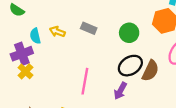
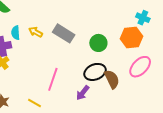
gray rectangle: (89, 28) -> (64, 33), size x1.5
brown semicircle: (150, 71) -> (112, 79), turned -60

